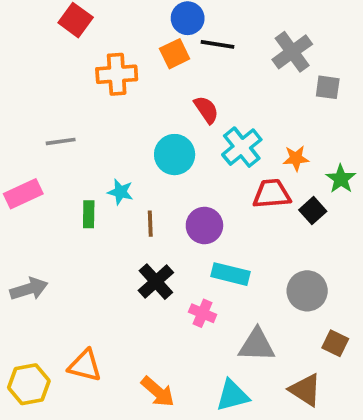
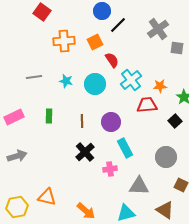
black line: (218, 44) -> (118, 25), turned -54
orange square: (175, 54) -> (95, 42), moved
cyan star: (120, 192) -> (66, 81), moved
pink rectangle: (23, 194) -> (14, 117), moved
black square: (313, 211) -> (175, 121), moved
cyan rectangle: (231, 274) -> (125, 148), turned 48
pink cross: (203, 313) -> (110, 169), turned -32

